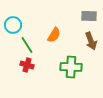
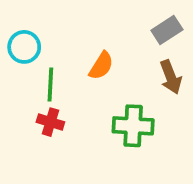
gray rectangle: (89, 16) -> (167, 30), turned -35
green line: (27, 45) -> (50, 84), turned 36

